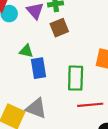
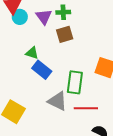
blue rectangle: (39, 68) -> (42, 70), turned -48
gray triangle: (36, 108) -> (57, 101), moved

